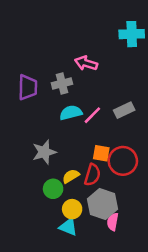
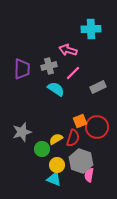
cyan cross: (132, 34) -> (91, 29), moved
cyan semicircle: (71, 113) -> (56, 89), turned 48
pink line: (92, 115) -> (73, 73), moved
gray star: (44, 152) -> (22, 132), moved
orange square: (101, 153) -> (80, 121), turned -32

